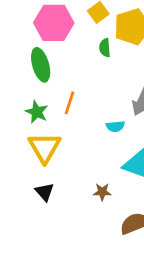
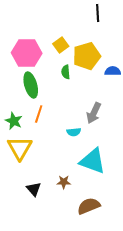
green ellipse: (41, 65) -> (31, 85), moved
black triangle: (45, 192) -> (34, 189), moved

